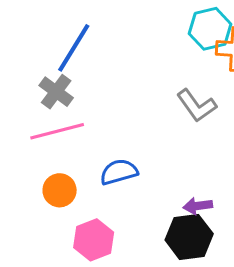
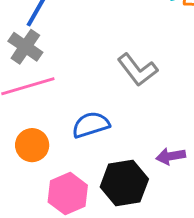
gray L-shape: (197, 106) -> (137, 70), moved
black hexagon: (189, 237) -> (124, 183), moved

